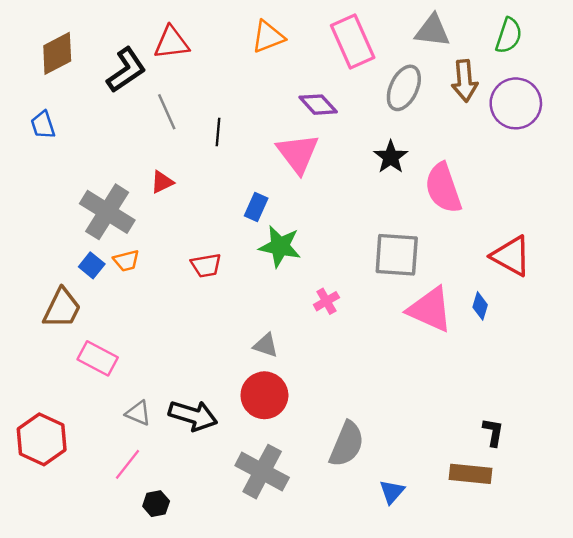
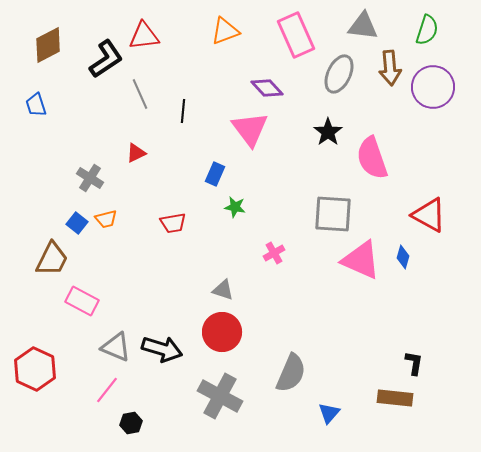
gray cross: (107, 212) -> (90, 178), size x0.6
green star: (280, 246) -> (235, 207), size x0.6
gray triangle: (138, 413) -> (116, 347), size x1.4

